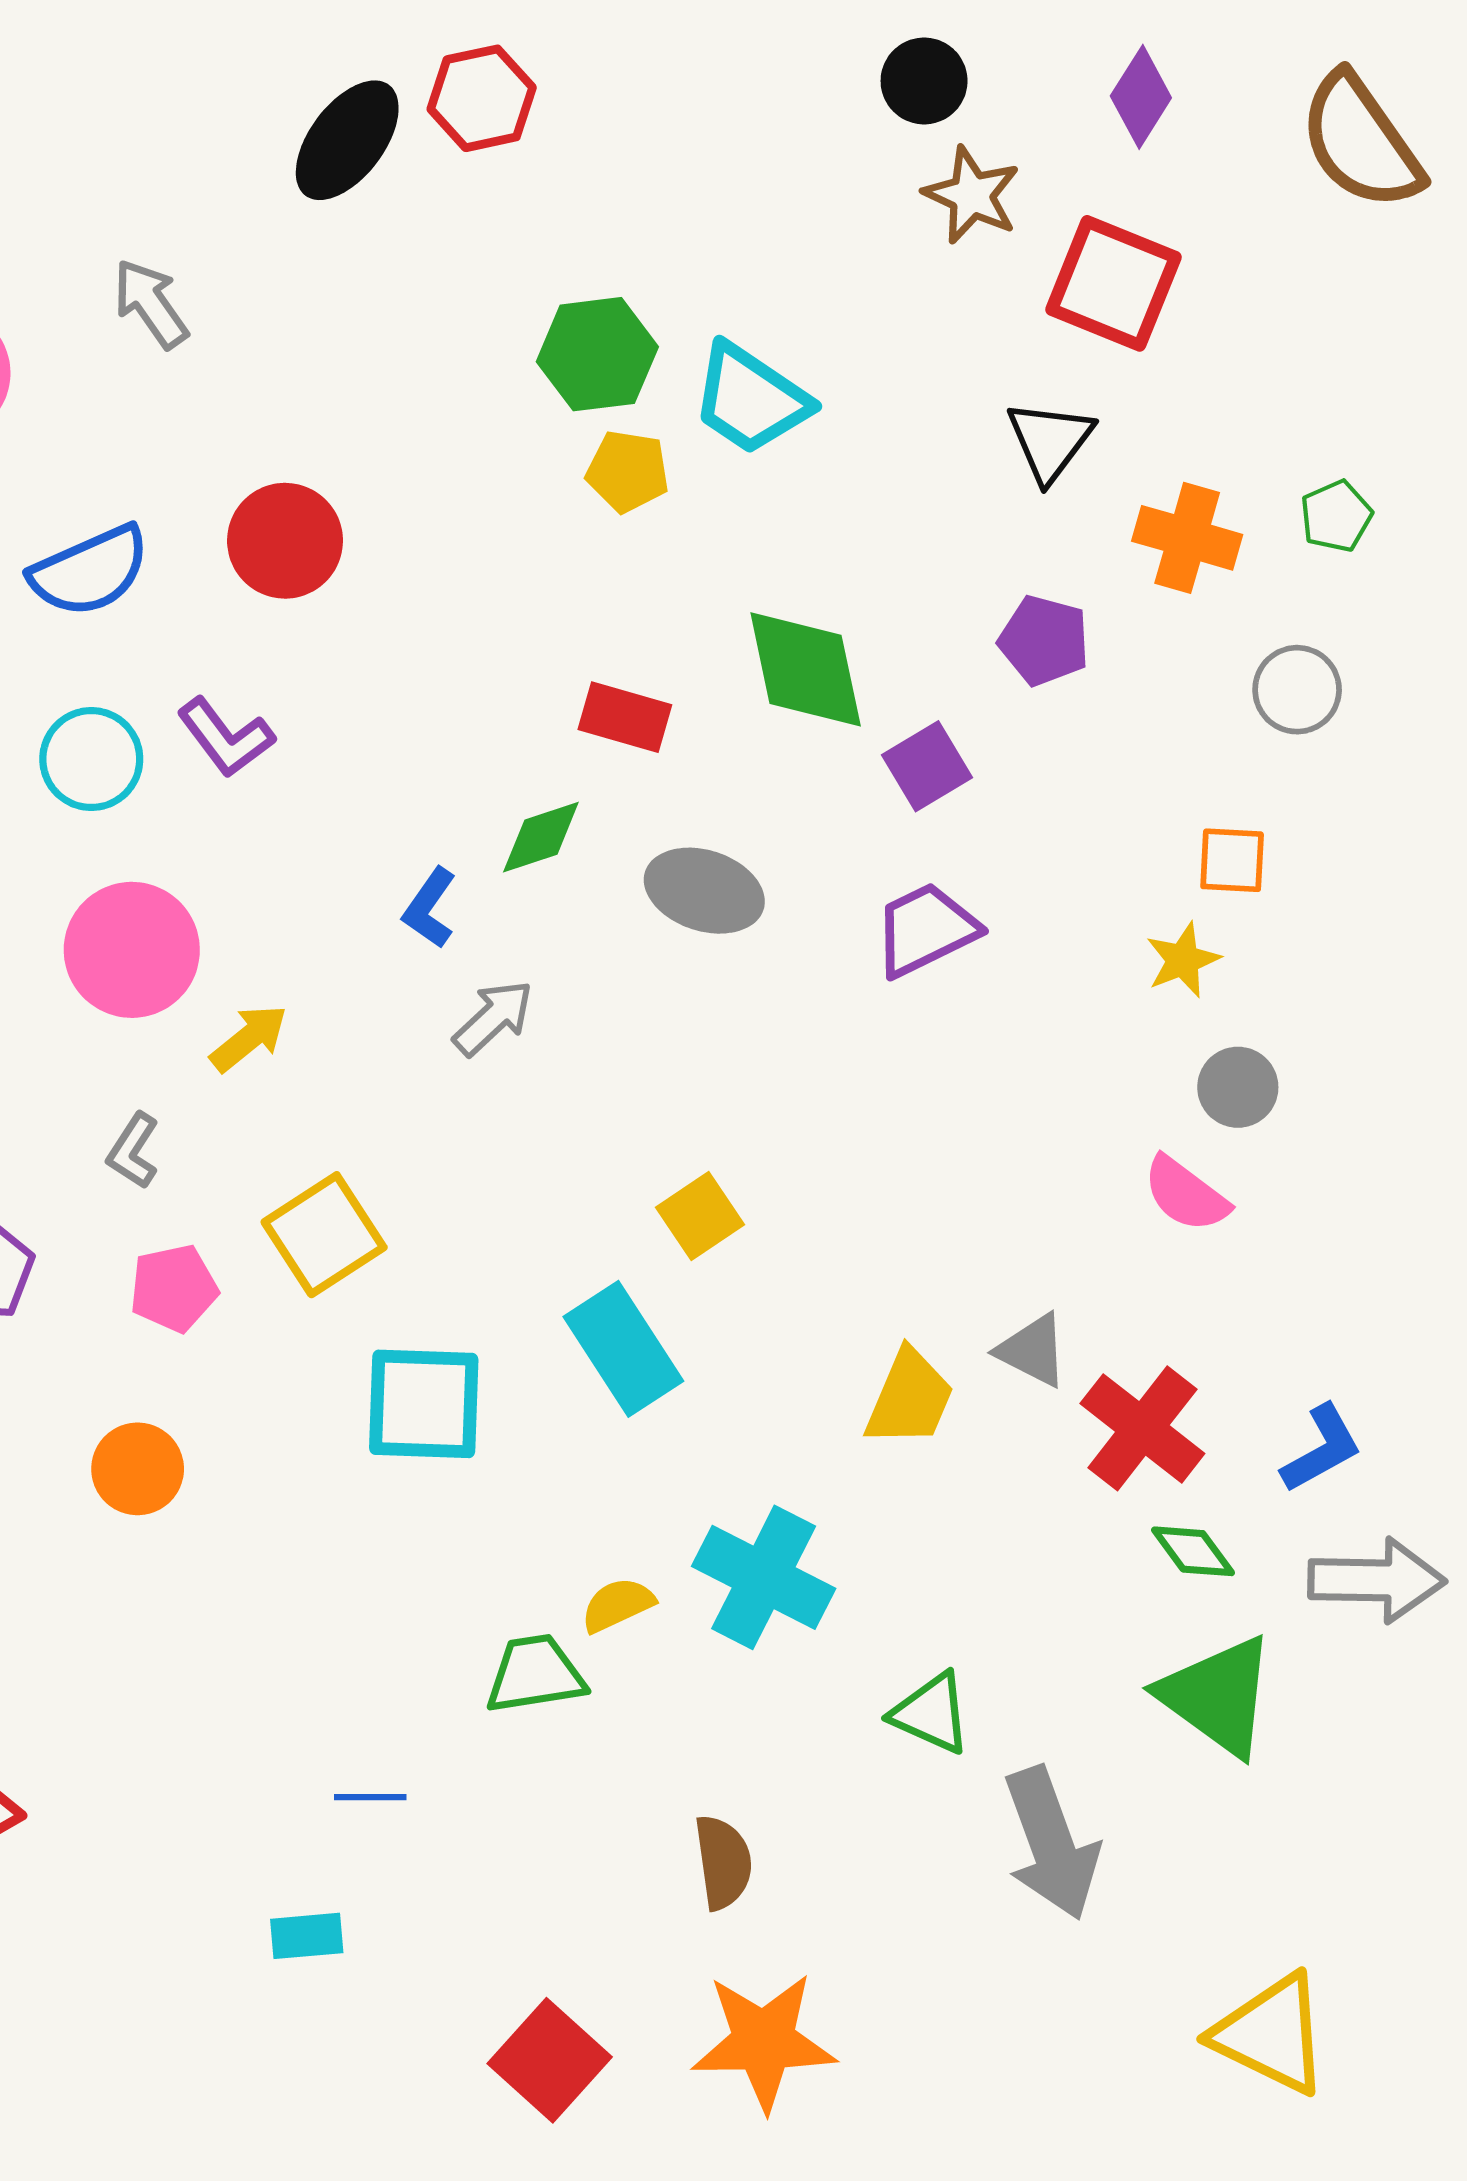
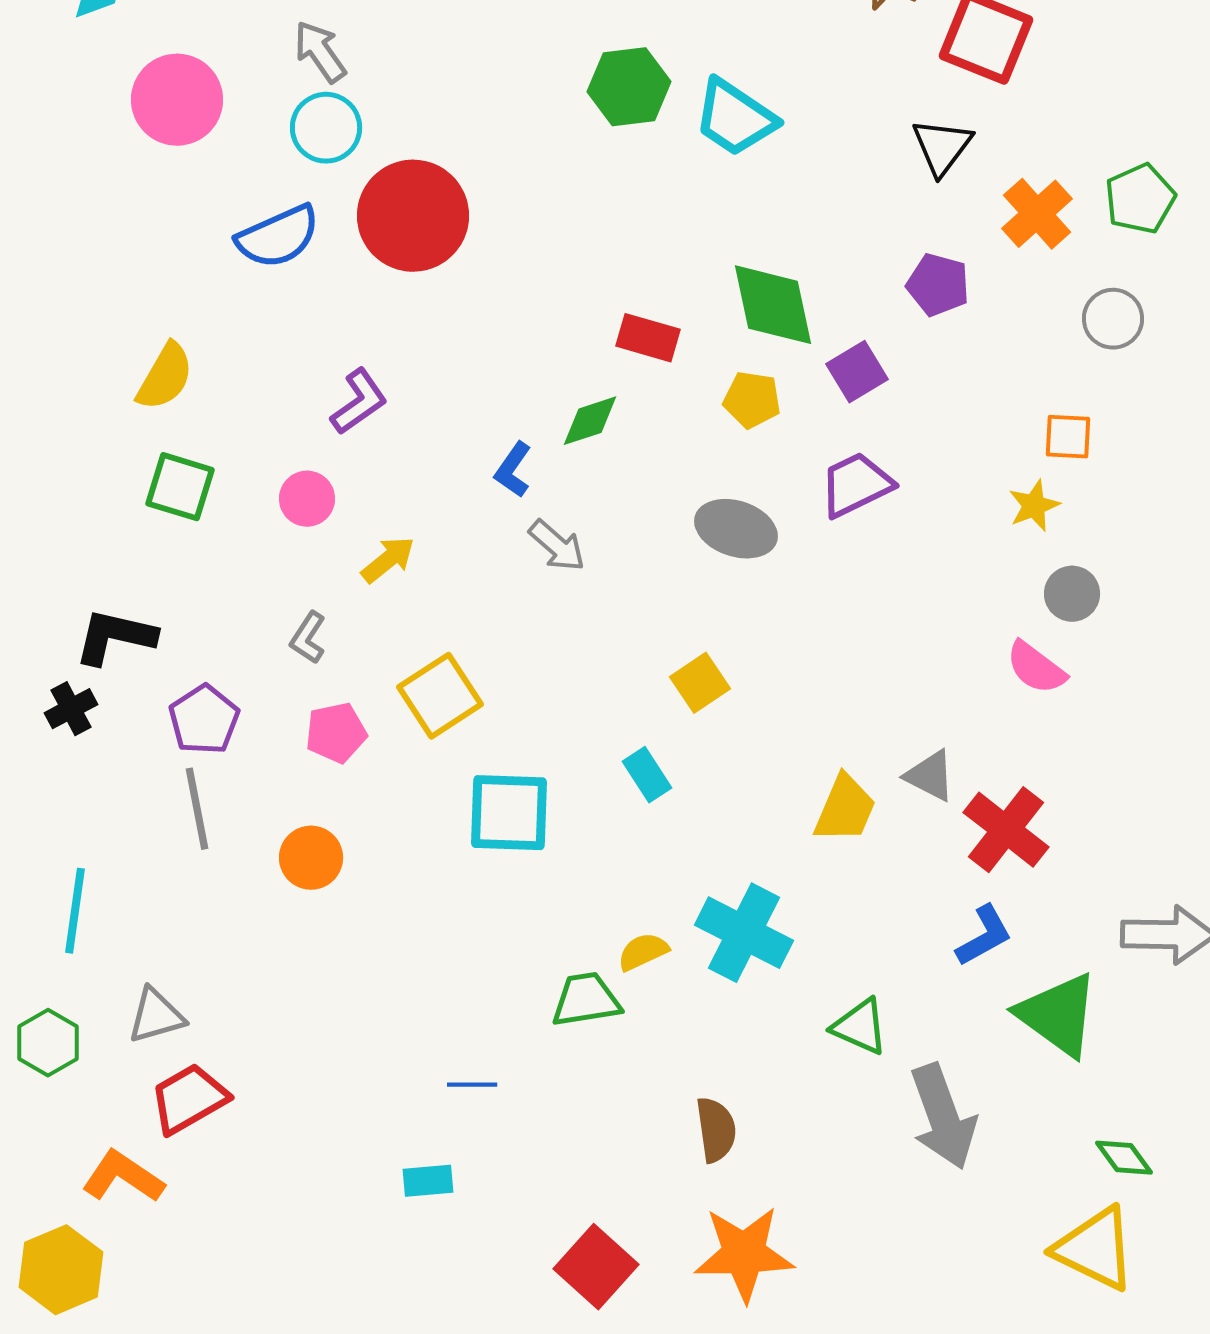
yellow pentagon: (628, 471) -> (752, 400), moved
green pentagon: (1336, 516) -> (1140, 199), size x1.4
orange cross: (1187, 538) -> (1037, 214), turned 32
red circle: (285, 541) -> (413, 216), size x1.4
purple L-shape: (226, 737) -> (359, 402), moved, turned -88
cyan circle: (91, 759) -> (326, 128), moved
gray ellipse: (704, 891) -> (736, 529), moved
pink circle: (132, 950) -> (307, 499), size x0.6
gray arrow: (493, 1018) -> (557, 546), turned 84
cyan rectangle: (623, 1349) -> (647, 775), size x0.6
blue L-shape: (1322, 1449) -> (984, 936), moved
green diamond: (1193, 1551) -> (1124, 1158), moved

